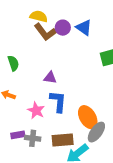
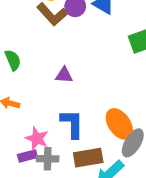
blue L-shape: (58, 101) -> (72, 124), moved
pink star: (36, 110) -> (37, 138), moved

